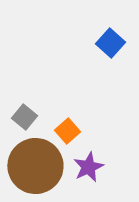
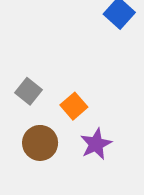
brown circle: (35, 166) -> (40, 143), size x0.6

